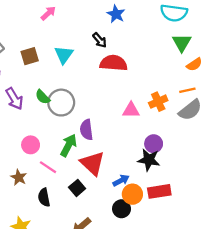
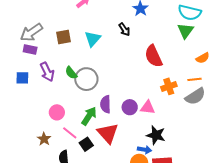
green triangle: (182, 43) -> (185, 31), moved
red semicircle: (114, 63) -> (153, 56), moved, turned -125
pink triangle: (131, 110) -> (148, 107), moved
purple circle: (154, 144) -> (130, 107), moved
blue arrow: (121, 180) -> (145, 150), moved, turned 32
black square: (77, 188) -> (86, 144), moved

